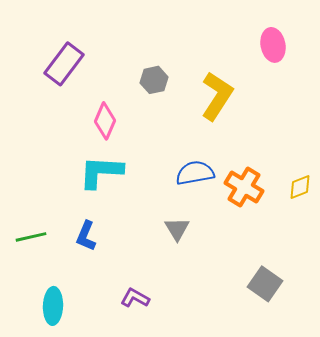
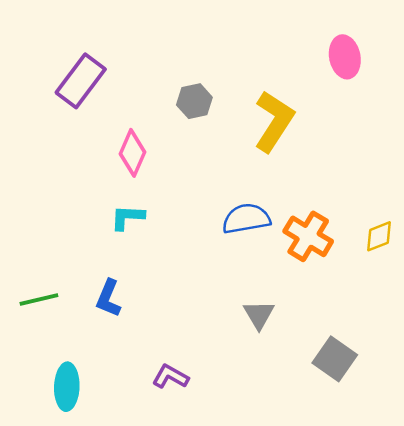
cyan L-shape: (101, 172) -> (127, 217), size x0.6
gray triangle: (177, 229) -> (259, 315), moved

